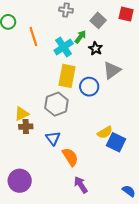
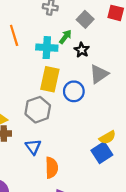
cyan cross: (64, 47) -> (47, 48), turned 36
yellow semicircle: (105, 132) -> (107, 137), moved
blue square: (116, 142) -> (102, 153), turned 30
orange semicircle: (70, 157) -> (52, 168), turned 30

